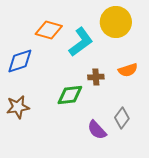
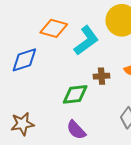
brown star: (18, 107) -> (22, 124), moved
purple semicircle: (97, 130) -> (76, 130), moved

